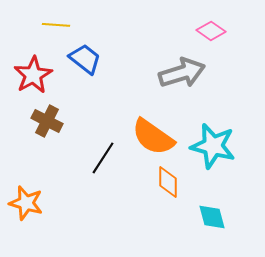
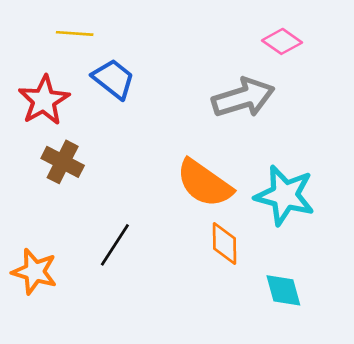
black line: (103, 158) -> (115, 245), moved

